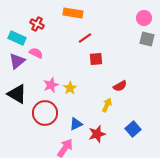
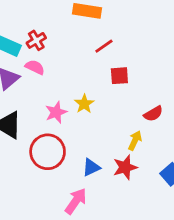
red cross: (37, 24) -> (36, 40), moved, turned 32
yellow star: (70, 88) -> (84, 104), moved
red star: (97, 134) -> (125, 167), moved

